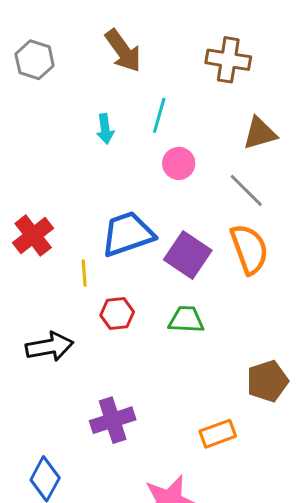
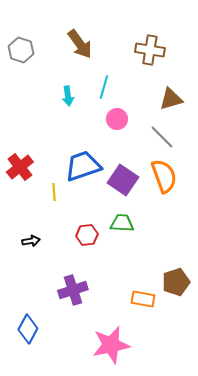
red hexagon: (117, 314) -> (87, 235), moved
black arrow: (50, 347) -> (31, 241), size x0.6
brown pentagon: (267, 381) -> (176, 282), moved
orange rectangle: (218, 434) -> (143, 299), turned 30

